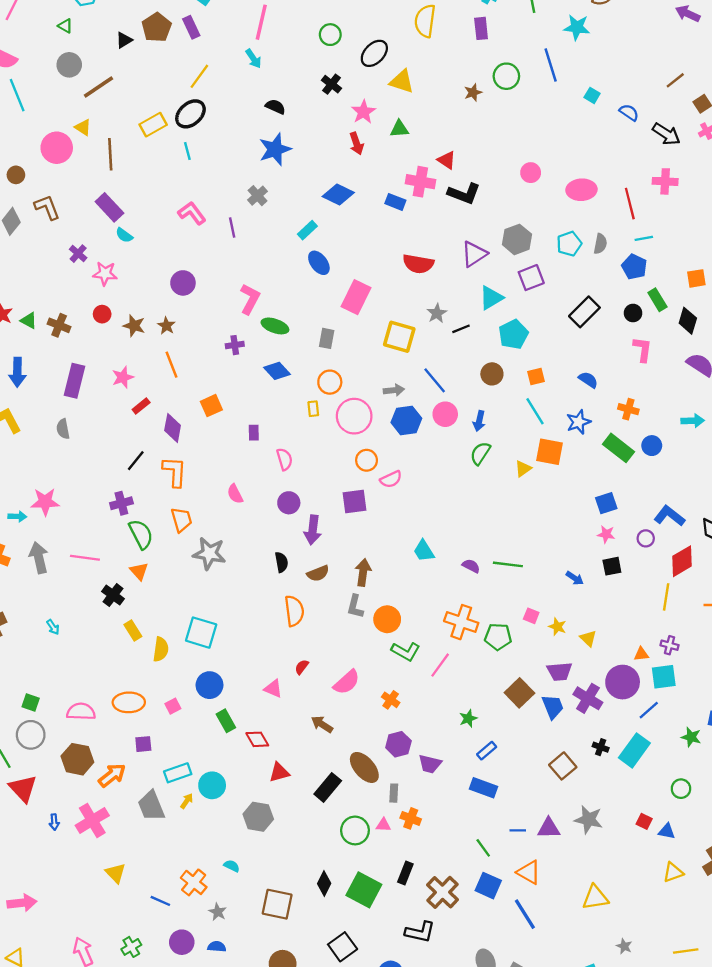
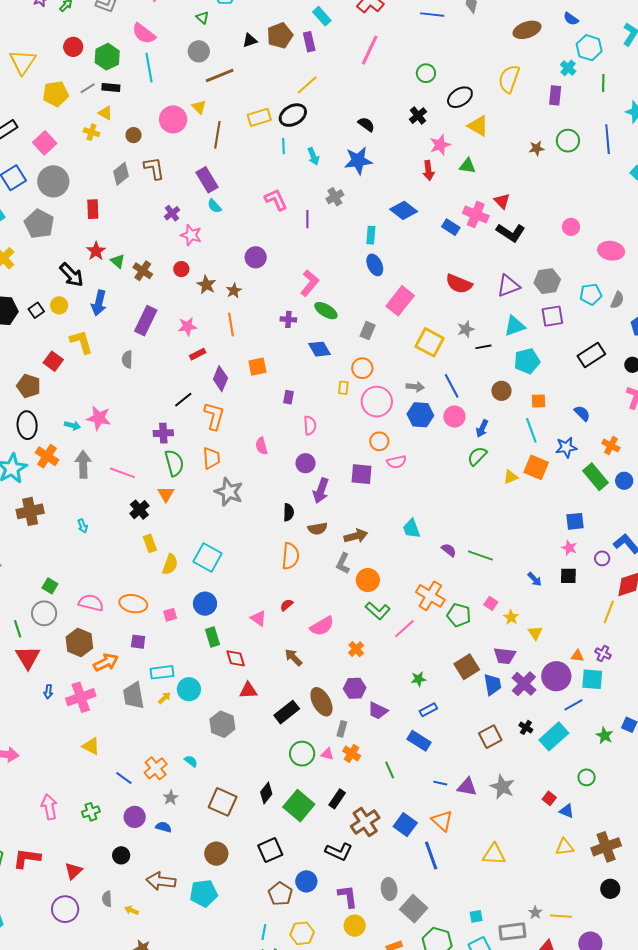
cyan arrow: (253, 59) -> (313, 156), moved
cyan rectangle: (307, 230) -> (371, 235), turned -54
brown arrow: (363, 572) -> (356, 536), turned 55
green line: (483, 848) -> (390, 770), moved
yellow triangle: (116, 873) -> (91, 746), turned -30
gray star: (624, 946) -> (535, 913), moved

